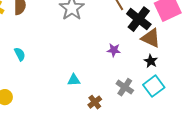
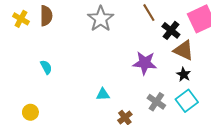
black cross: (139, 19) -> (171, 30), size x0.7
purple star: (114, 50) -> (145, 63), size x1.6

